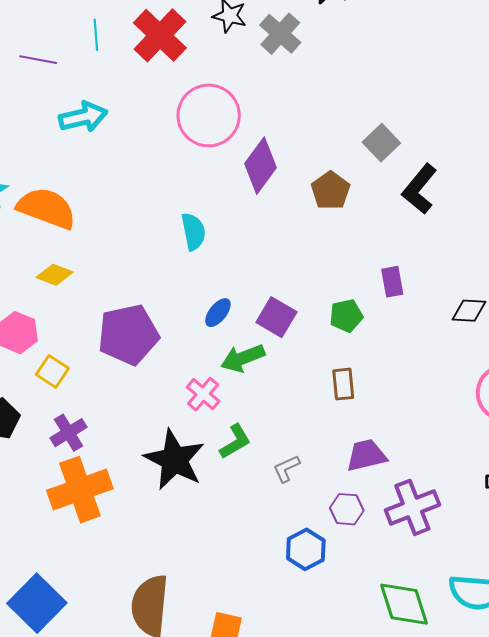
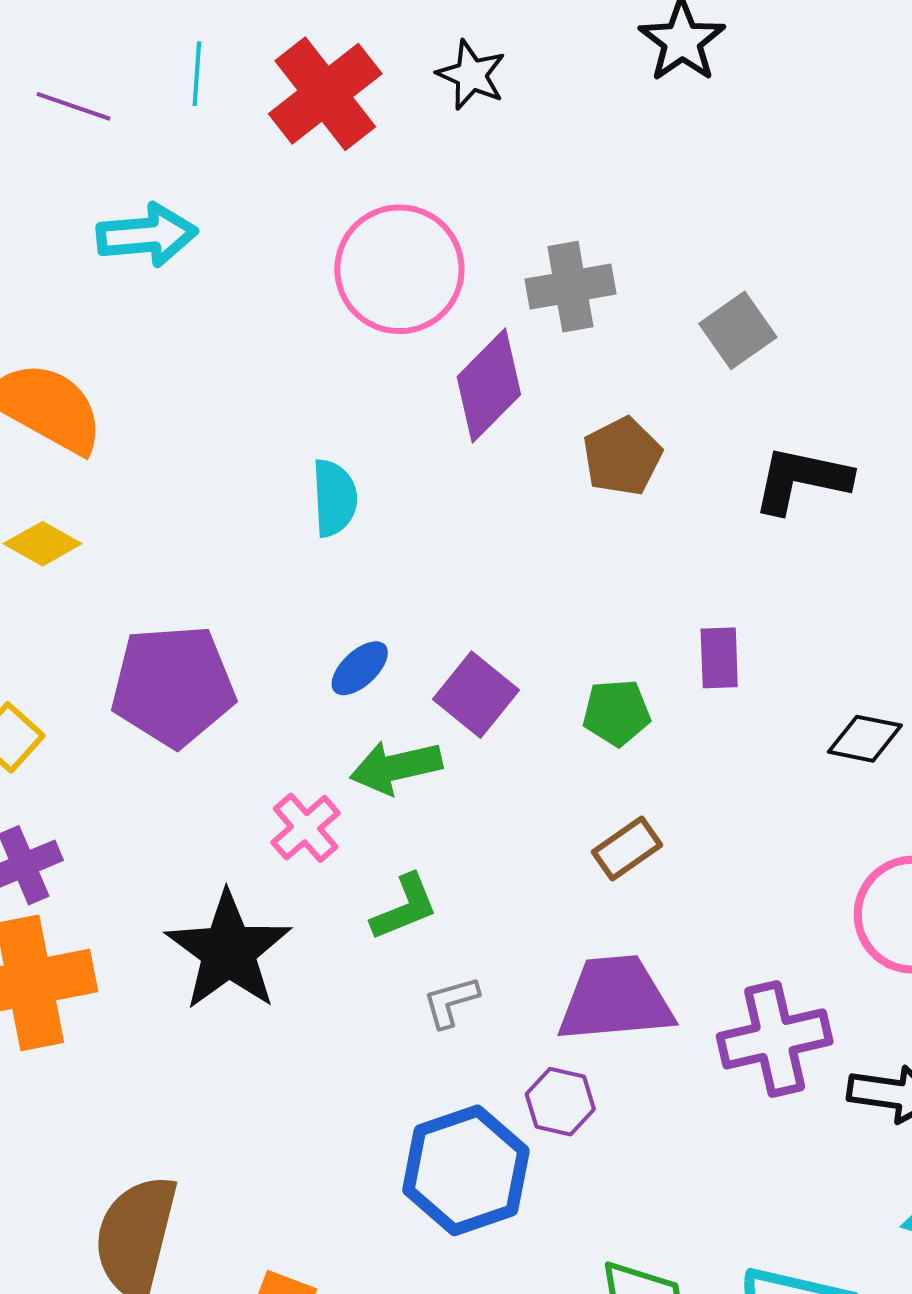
gray cross: (280, 34) -> (570, 287), moved, turned 30
gray square: (381, 143) -> (738, 330), moved
black L-shape: (419, 189) -> (801, 480), turned 54
brown rectangle: (343, 384) -> (627, 849), moved, turned 52
green L-shape: (235, 442) -> (404, 907), moved
purple trapezoid: (366, 455) -> (615, 999), size x1.4
purple cross: (412, 507) -> (775, 1039), moved
blue hexagon: (306, 549) -> (466, 1170), size x1.5

